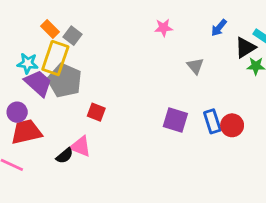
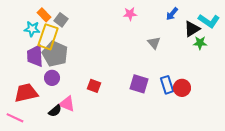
cyan star: (28, 63) -> (32, 29), moved
purple trapezoid: (38, 83) -> (35, 56), turned -135
purple circle: (17, 112) -> (52, 78), moved
red square: (96, 112) -> (94, 86), moved

